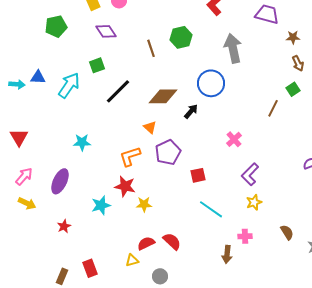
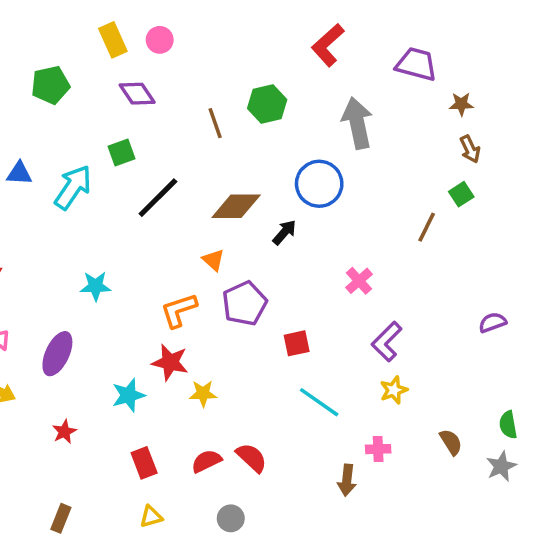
yellow triangle: (132, 260) -> (151, 517), moved
red rectangle: (90, 268) -> (144, 463), moved

